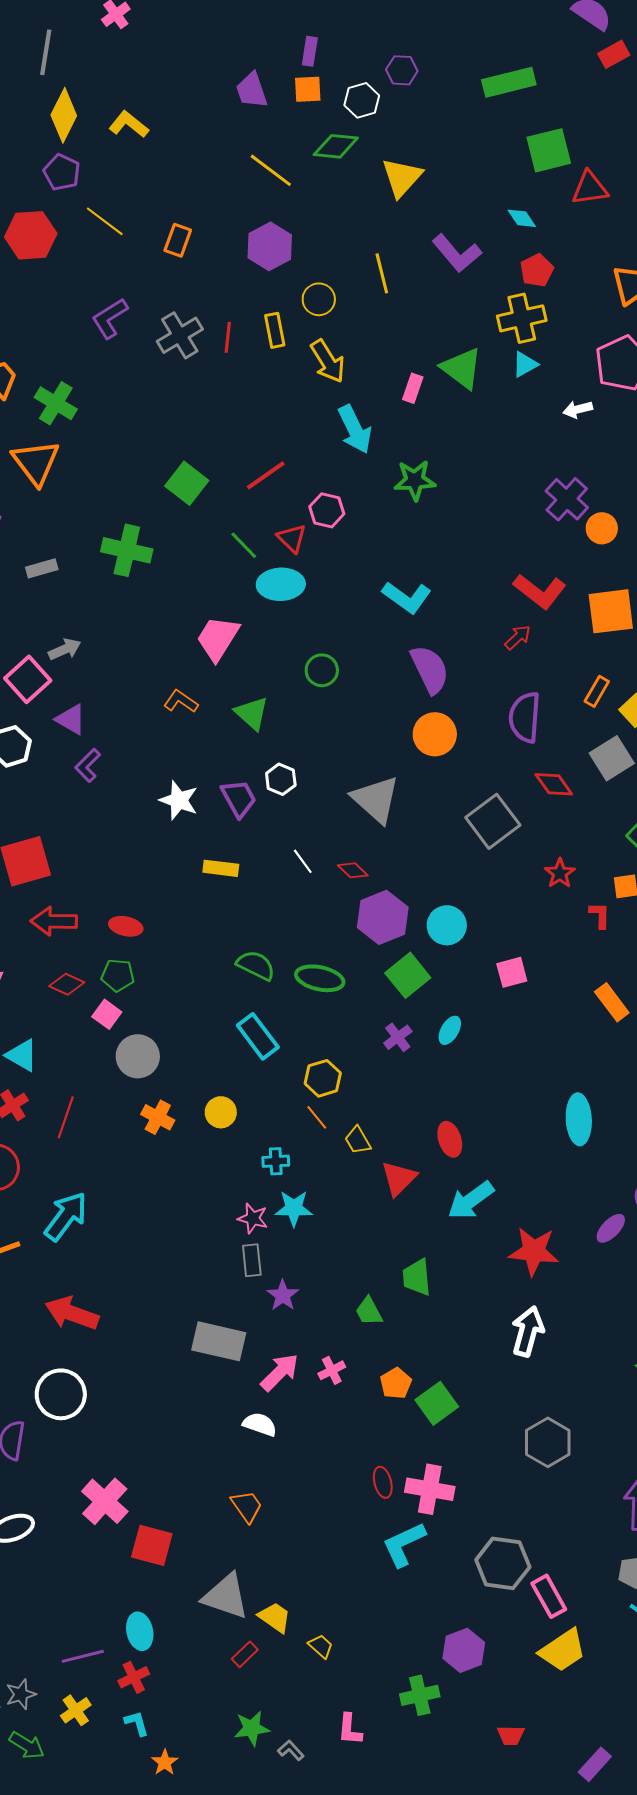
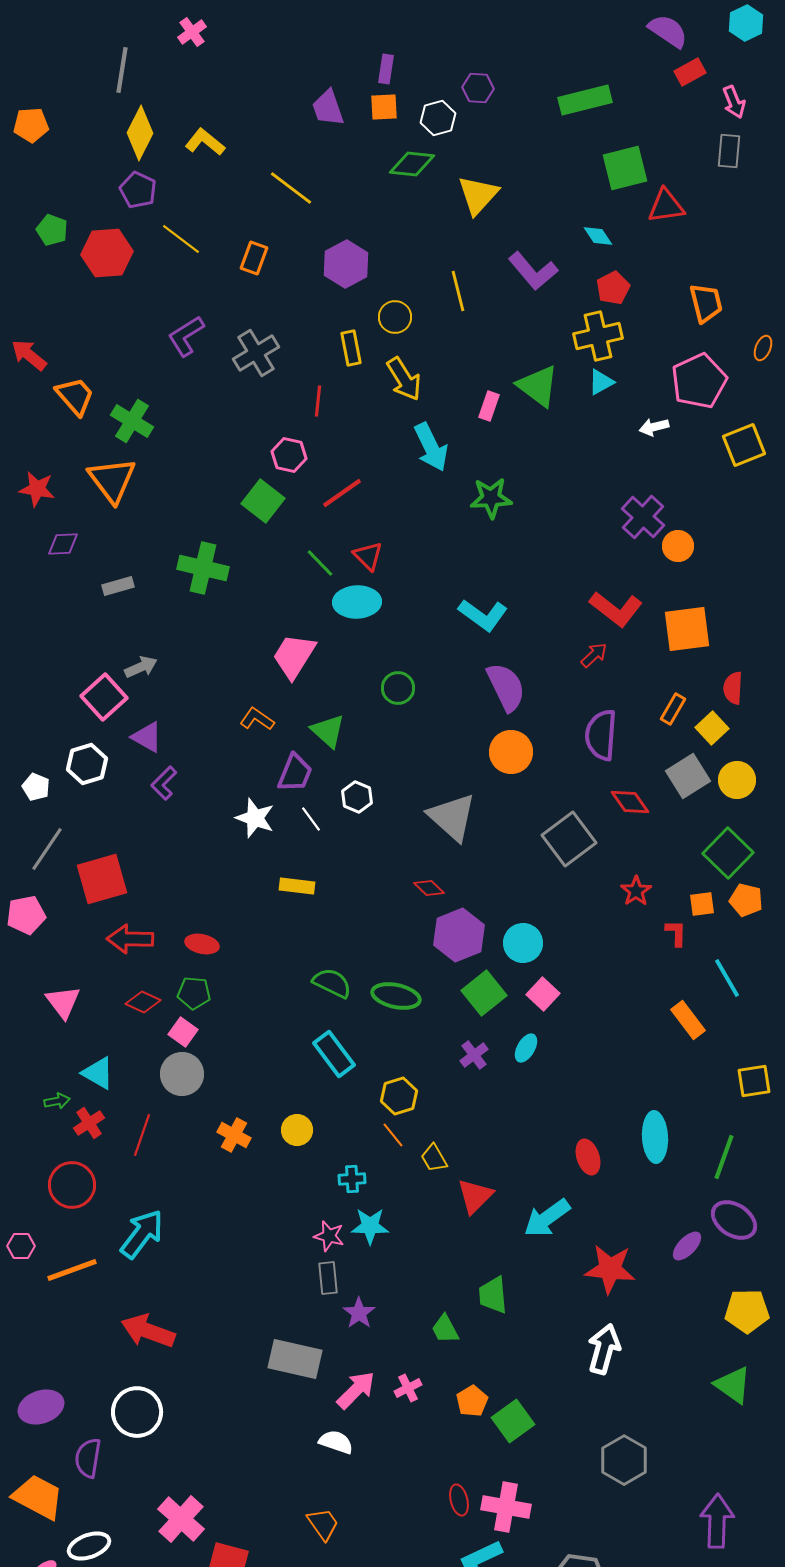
yellow line: (271, 170) -> (291, 188), moved
red line: (228, 337) -> (318, 401), moved
pink hexagon: (327, 510) -> (289, 455), moved
purple trapezoid: (239, 798) -> (295, 773), moved, turned 51
white line: (303, 861) -> (311, 819), moved
pink square: (512, 972) -> (543, 994), moved, turned -32
gray circle: (138, 1056) -> (182, 1074), moved
red ellipse: (450, 1139) -> (588, 1157), moved

